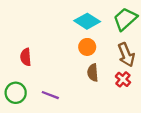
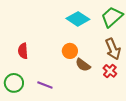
orange circle: (87, 47) -> (70, 51), moved
brown semicircle: (93, 73) -> (83, 65), turned -49

